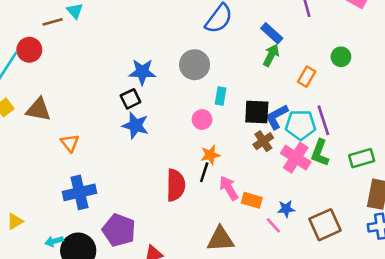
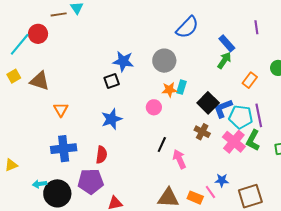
black square: (257, 112) -> (208, 103), turned 35
pink circle: (202, 120) -> (154, 107), moved
blue star: (135, 125) -> (112, 119), moved, turned 30
brown cross: (263, 141) -> (202, 132), moved, turned -35
orange star: (210, 155) -> (169, 90), moved
red semicircle: (176, 185) -> (101, 155), moved, size x0.7
orange rectangle: (252, 200) -> (195, 198), moved
purple pentagon: (119, 230) -> (91, 181), turned -30

